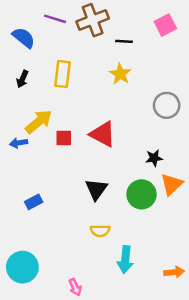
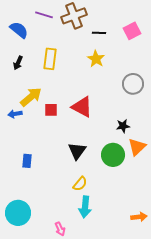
pink square: (165, 25) -> (132, 31), moved
blue rectangle: (34, 202) -> (27, 161), turned -56
yellow semicircle: (100, 231) -> (80, 184), turned -49
cyan arrow: (125, 260) -> (85, 207), moved

